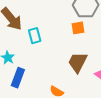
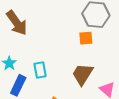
cyan rectangle: (35, 36) -> (40, 70), moved

